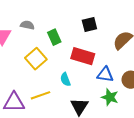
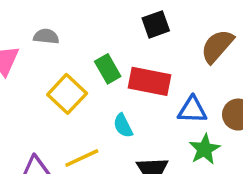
green rectangle: (54, 37) -> (108, 69), moved
green star: (110, 97) -> (205, 149), turned 30

